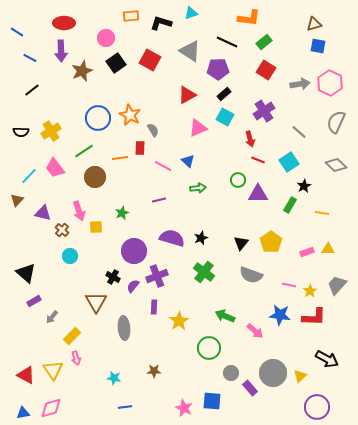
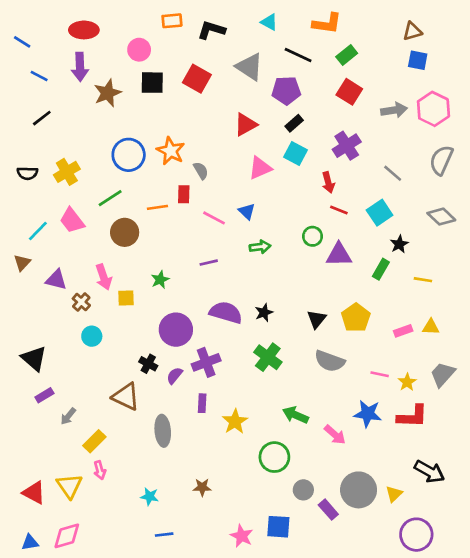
cyan triangle: (191, 13) -> (269, 22), moved, turned 48
black square: (116, 63) -> (152, 83), turned 36
brown triangle: (96, 302) -> (126, 397), turned -35

